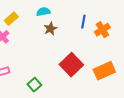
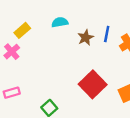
brown star: (50, 29) -> (86, 38), moved

